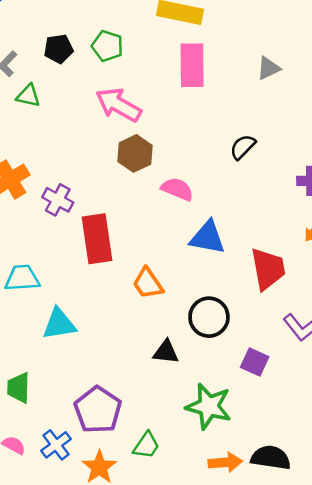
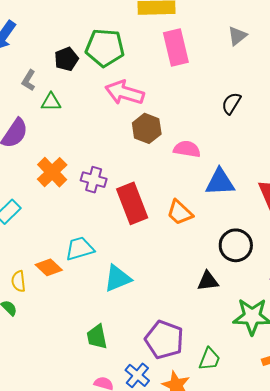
green pentagon: (107, 46) -> (105, 48), size x1.5
orange trapezoid: (148, 283) -> (180, 213), moved

